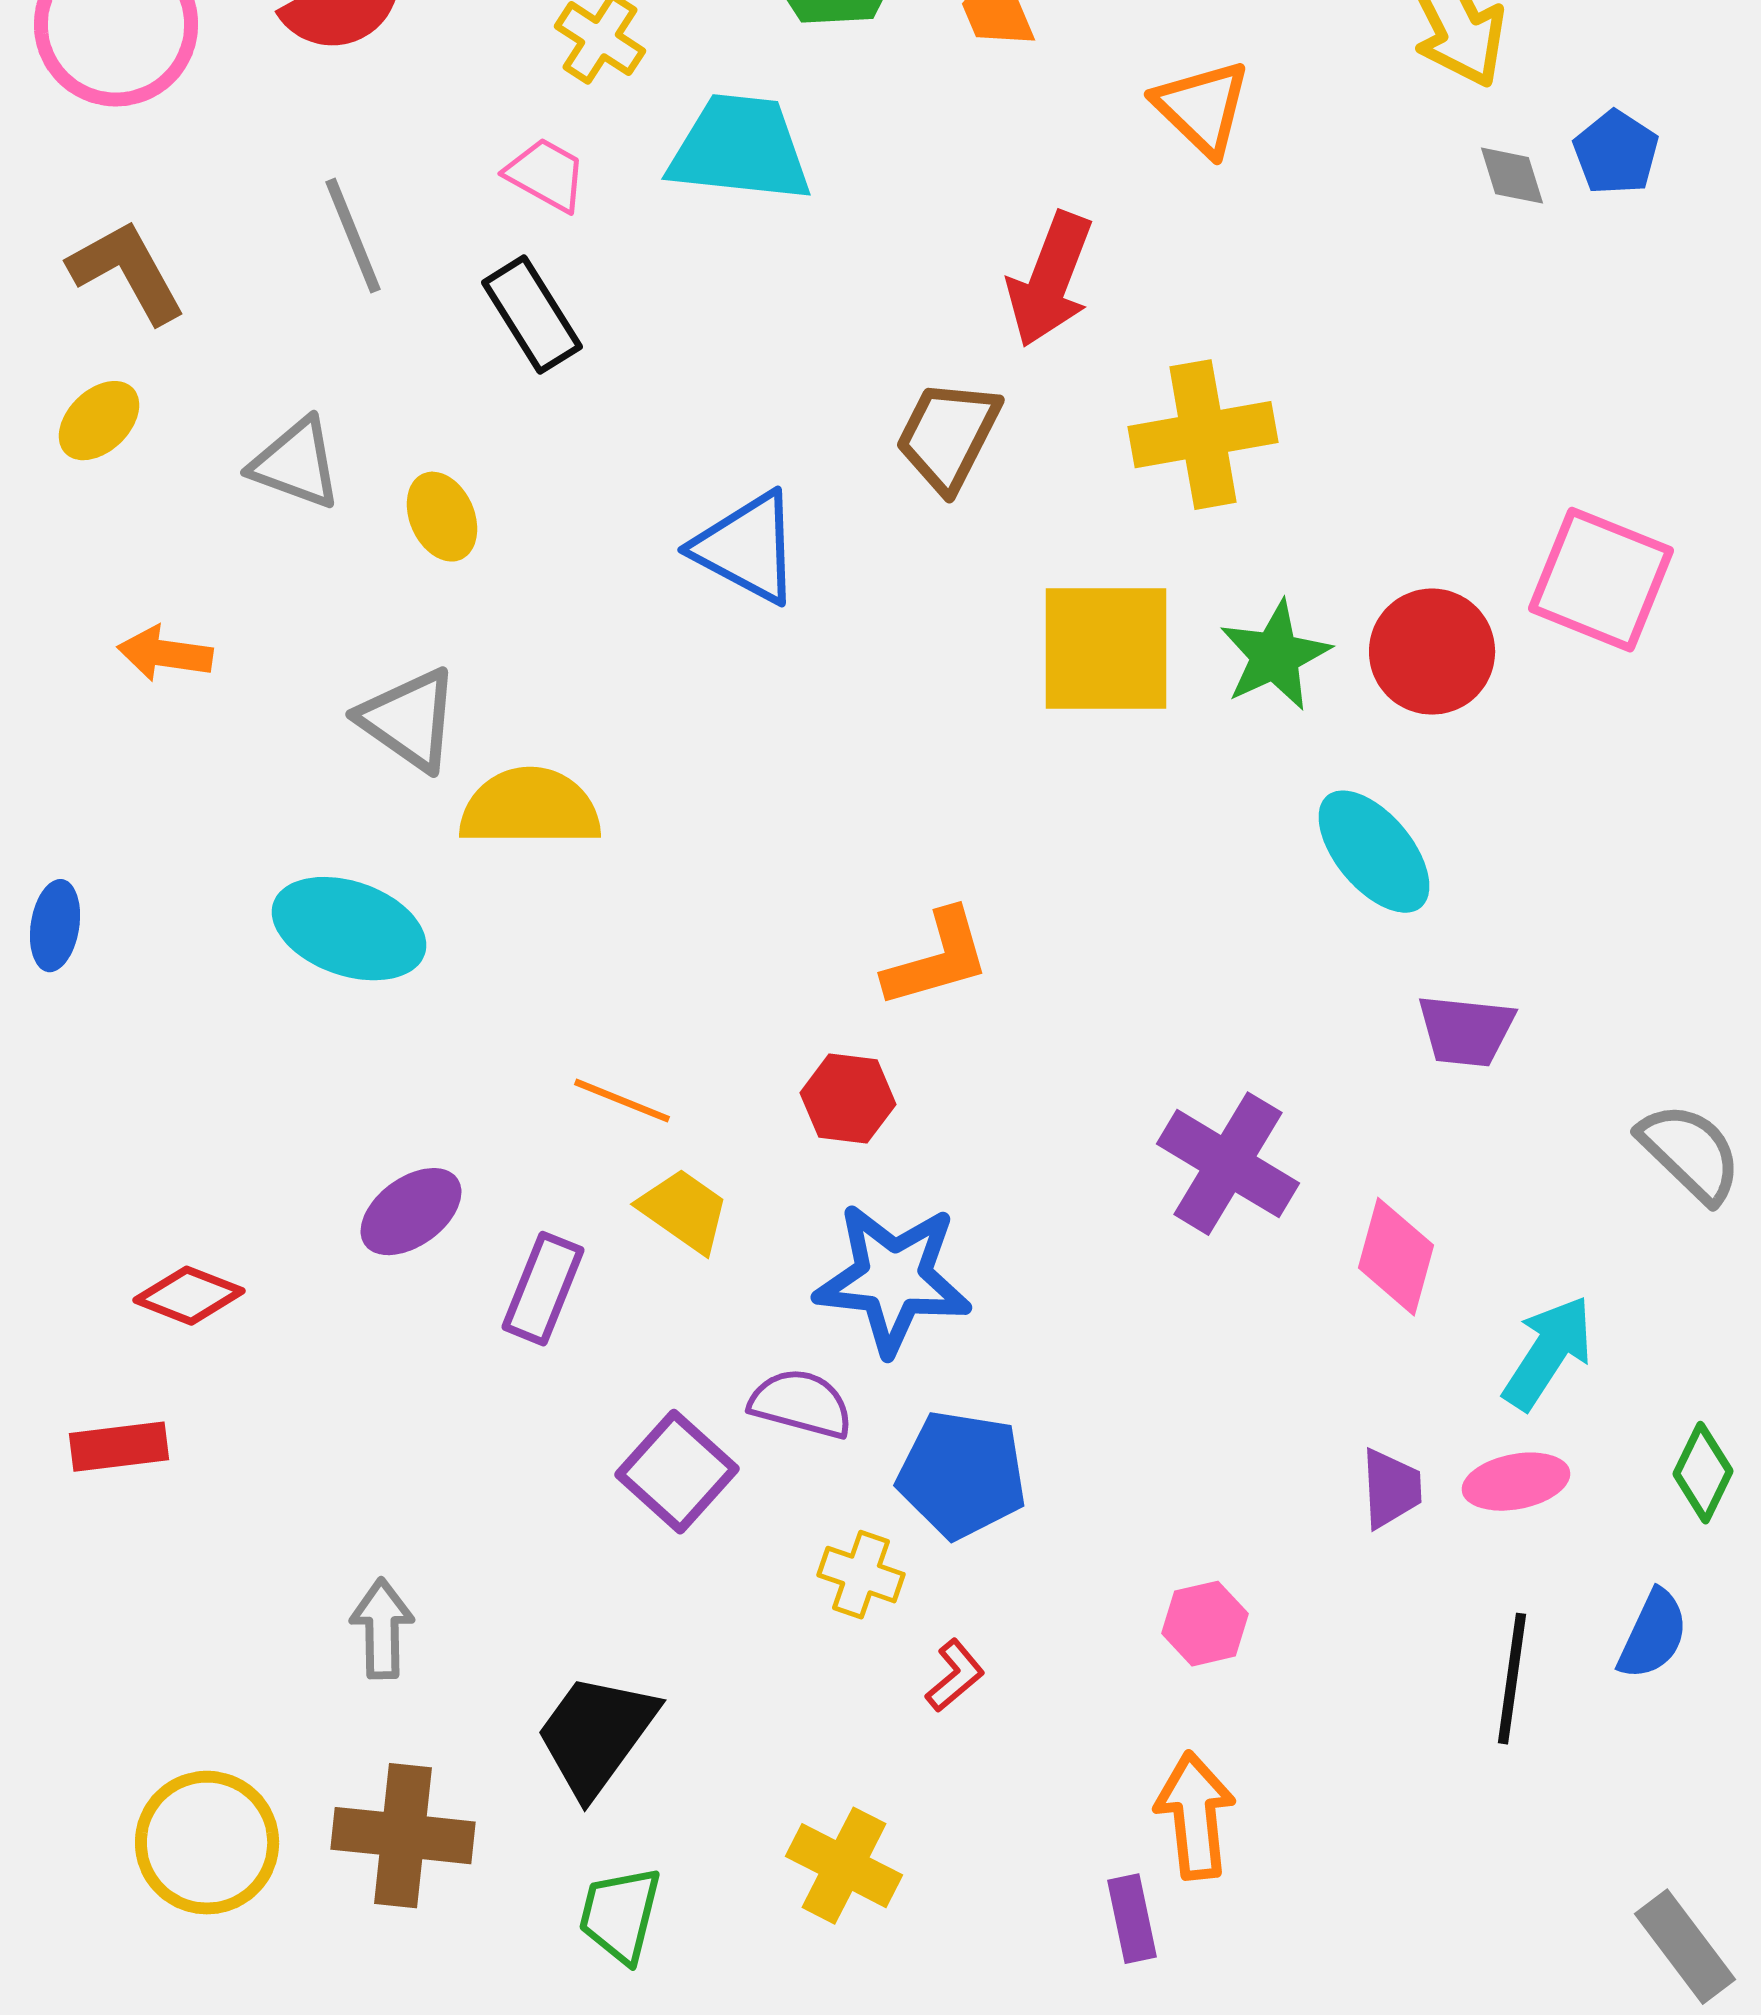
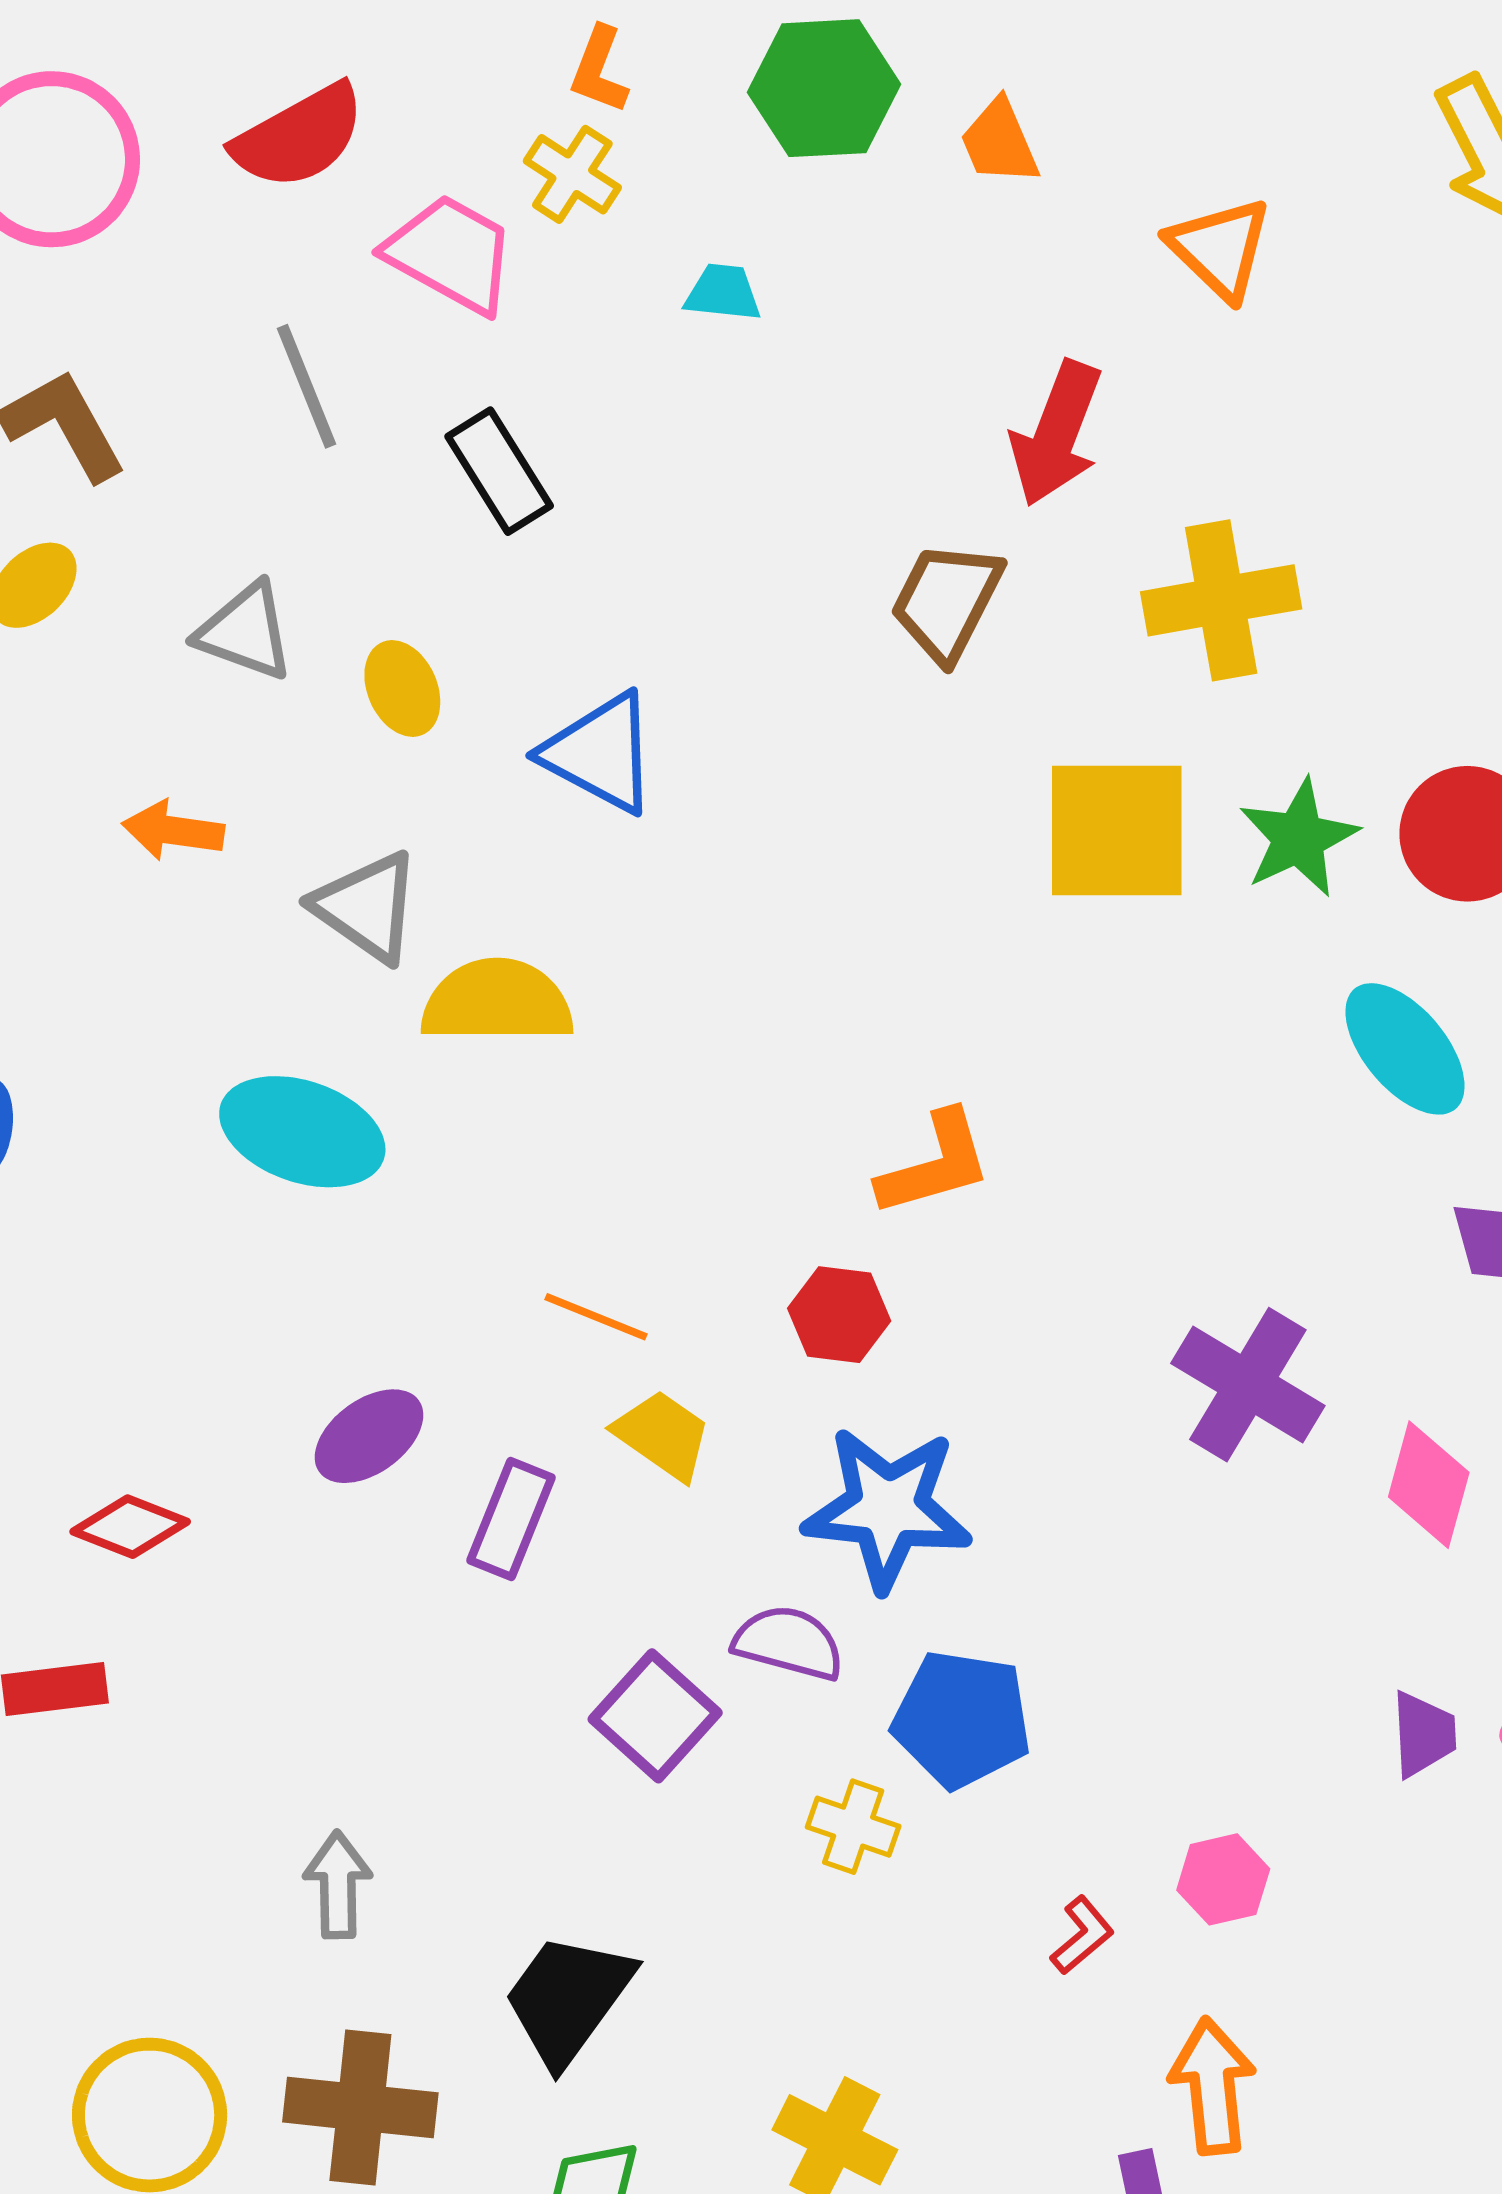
cyan trapezoid: (740, 149) -> (723, 293), size x0.5
pink trapezoid: (546, 175) -> (451, 254), moved, size x1.5
blue triangle: (747, 548) -> (600, 753), moved
orange arrow: (165, 654) -> (173, 831), moved
red L-shape: (955, 1676) -> (1082, 1935), moved

